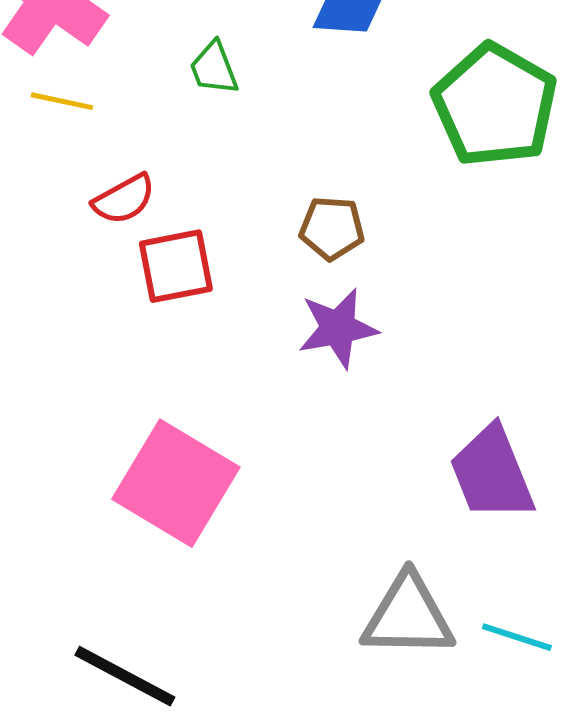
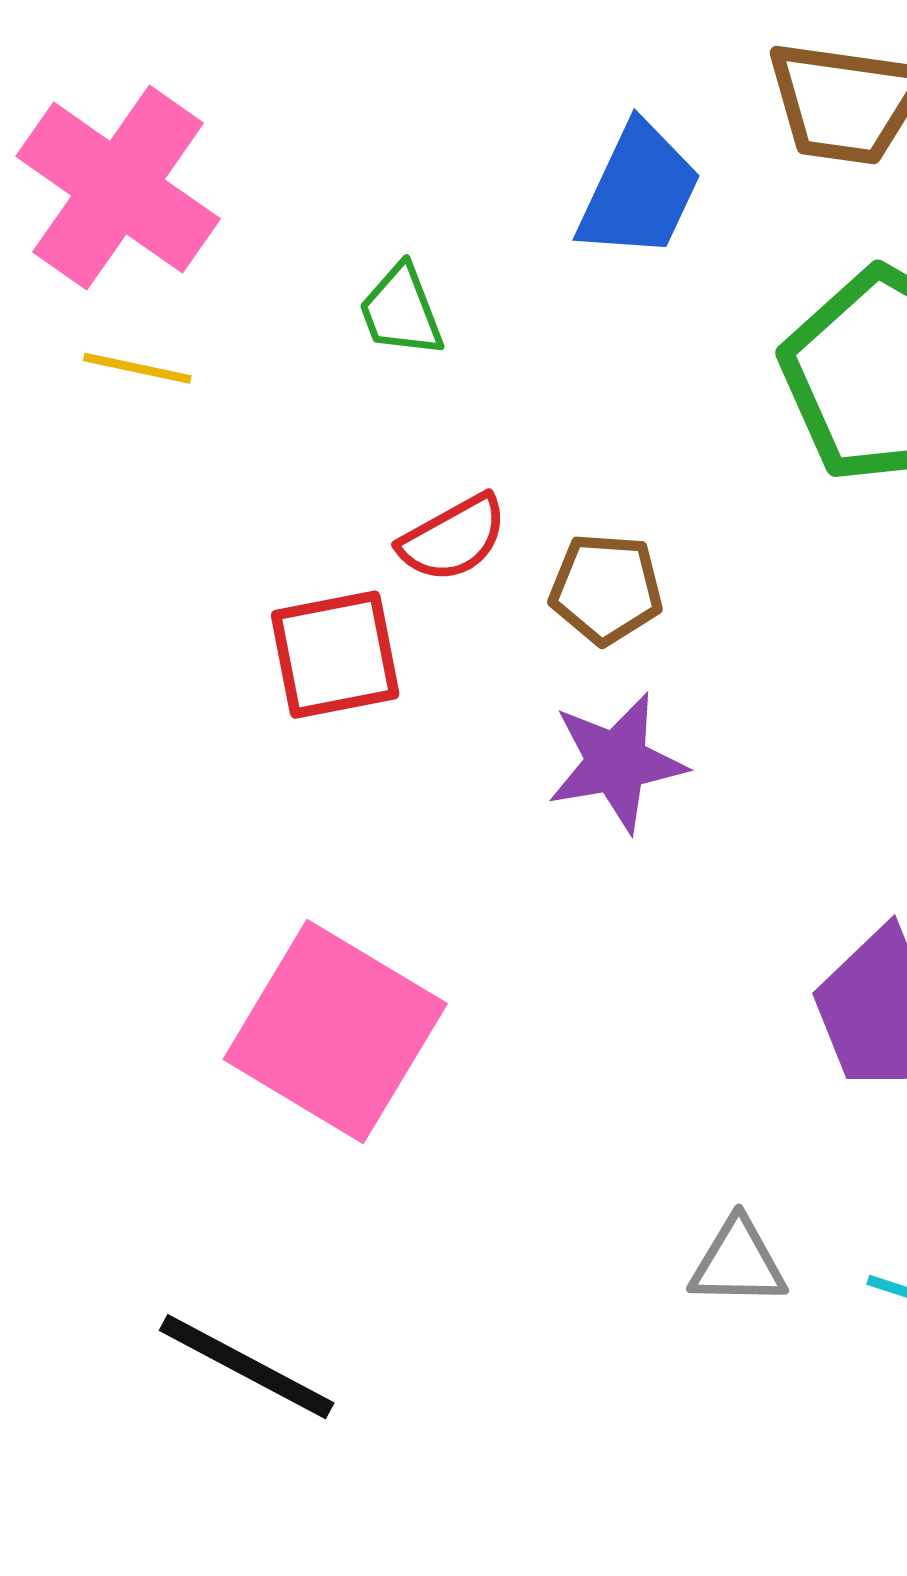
red semicircle: (124, 199) -> (453, 538), moved
gray triangle: (408, 616) -> (738, 1262), size x0.6

